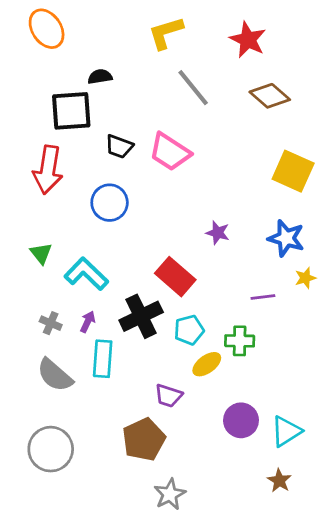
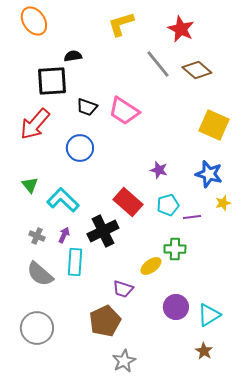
gray line: (193, 88) -> (158, 64), moved
red arrow: (48, 170) -> (35, 124), turned 32
cyan pentagon: (189, 330) -> (168, 205), moved

